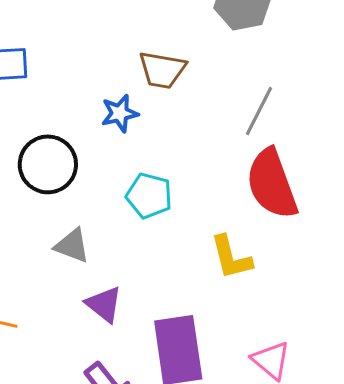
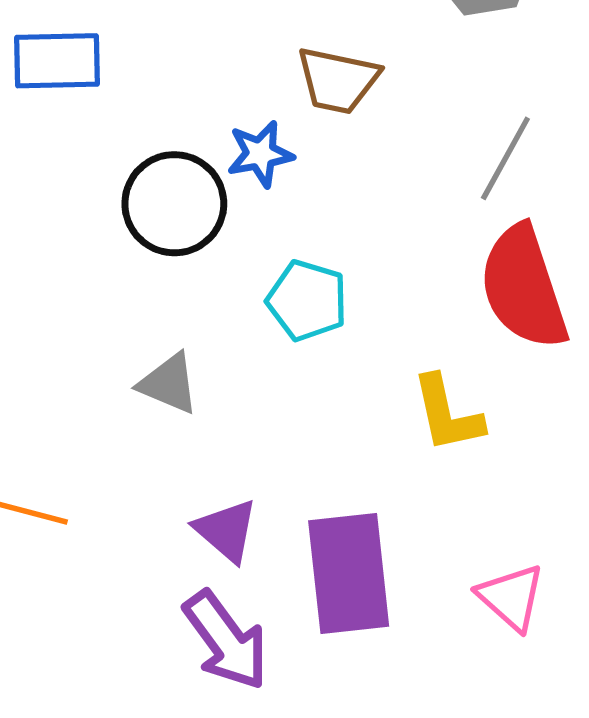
black circle: (48, 164) -> (174, 204), moved
purple triangle: (104, 304) -> (226, 530), moved

